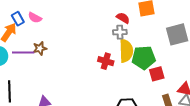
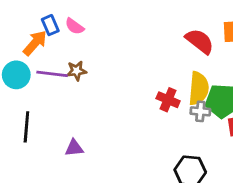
red semicircle: (123, 18) -> (200, 41), size x1.5
gray cross: (120, 32) -> (200, 111), moved

